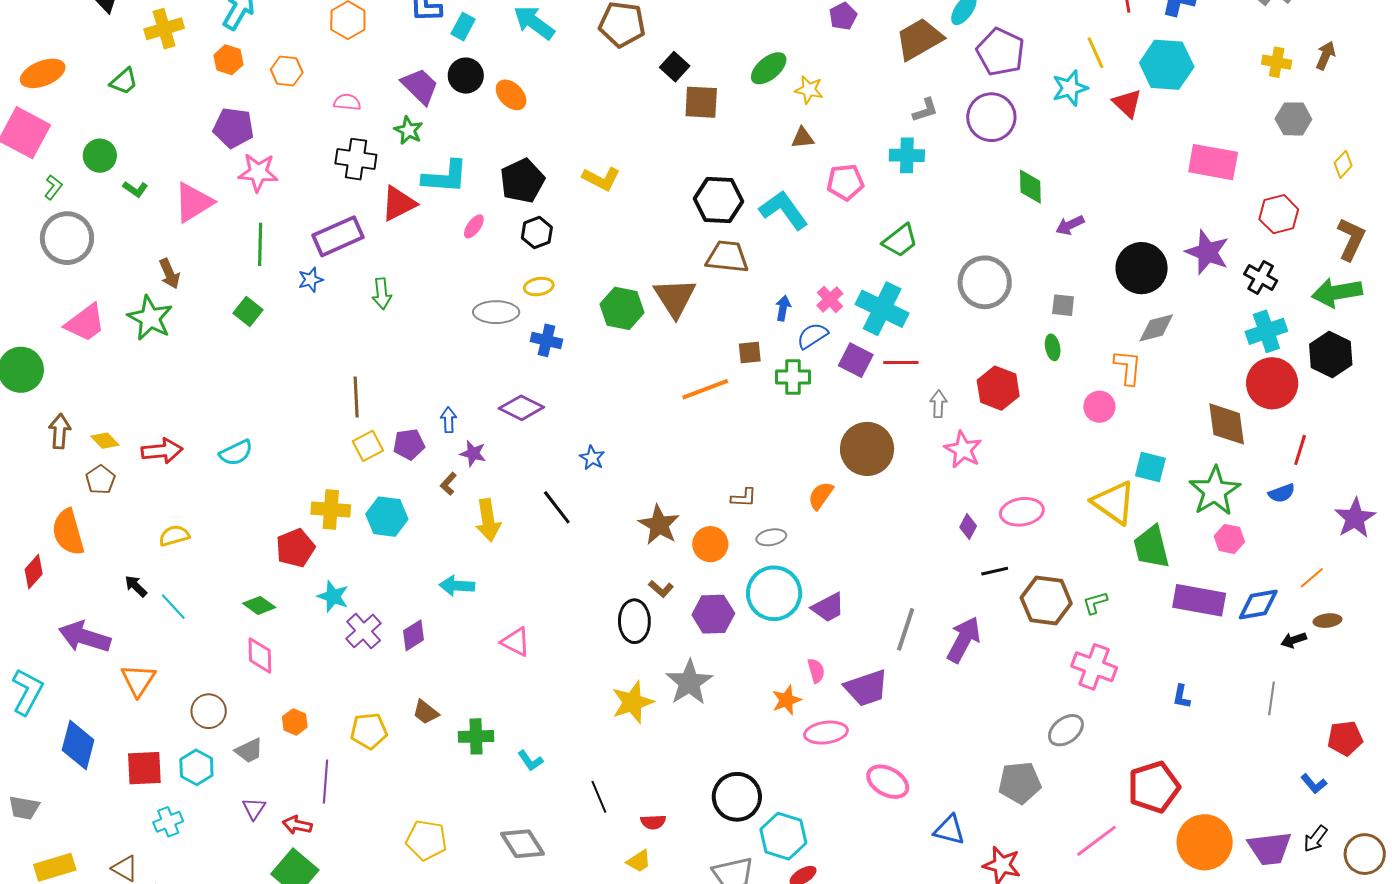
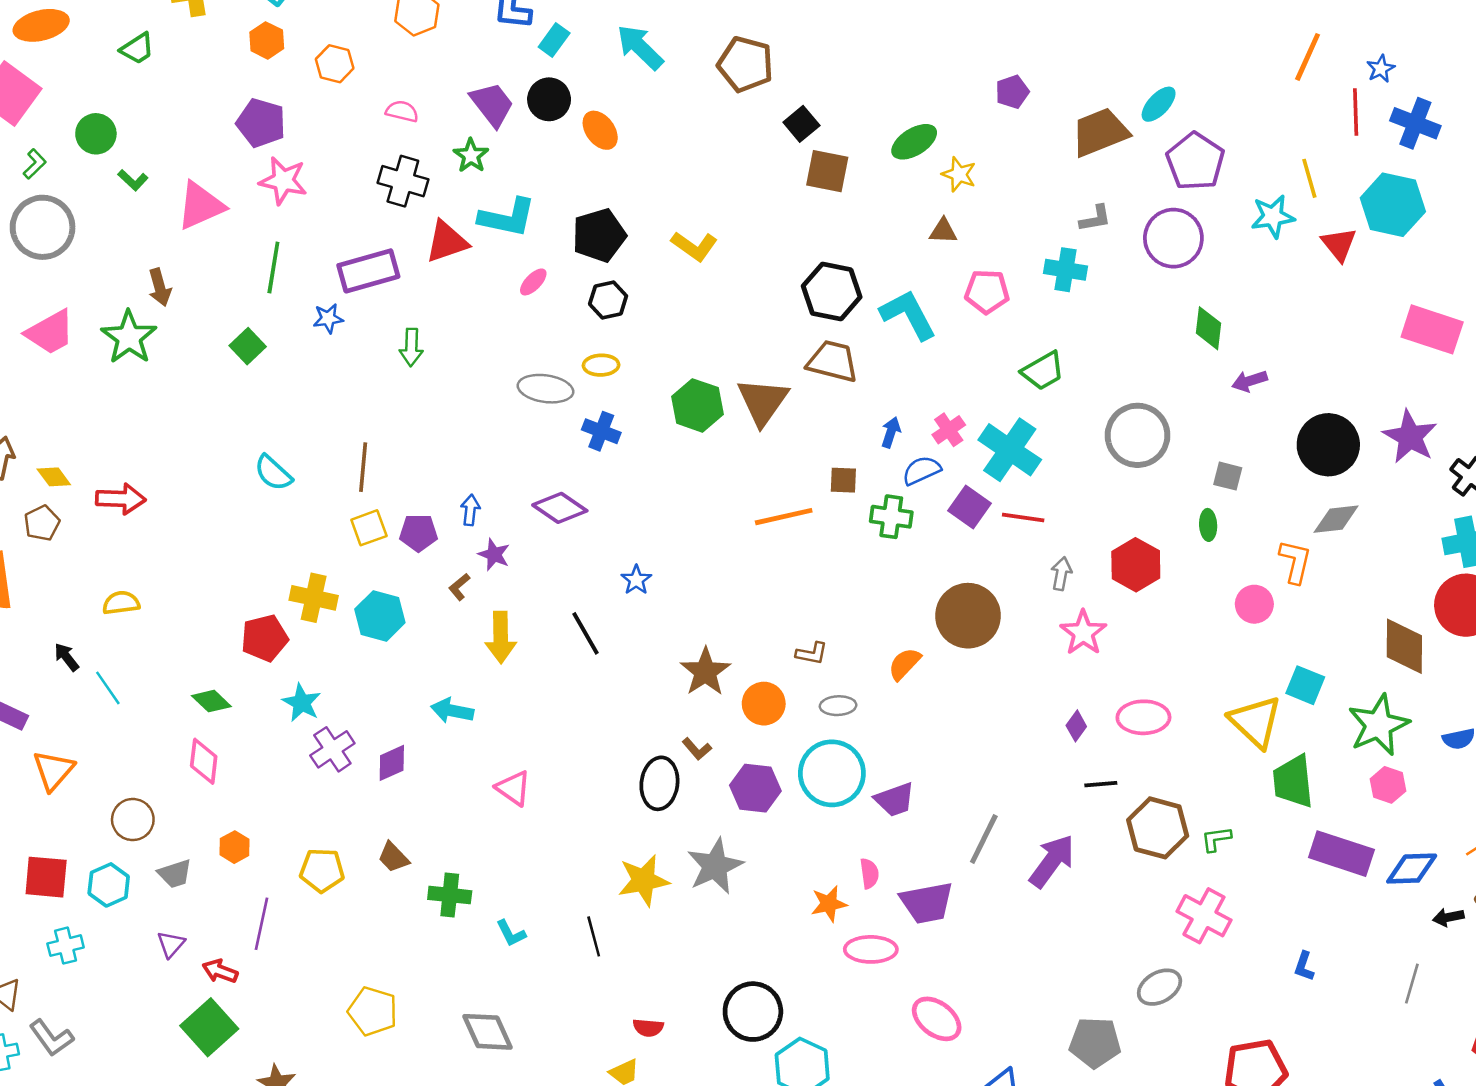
cyan semicircle: (236, 453) -> (273, 473), moved, turned 60
black line: (599, 797) -> (594, 936), moved

